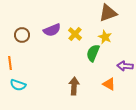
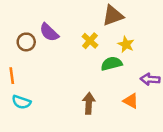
brown triangle: (108, 13) -> (113, 15), moved
purple semicircle: (52, 30) -> (49, 32), moved, turned 66
green semicircle: (93, 53) -> (112, 64), turned 54

